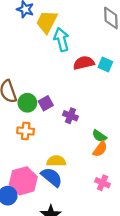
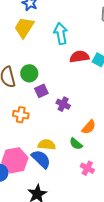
yellow trapezoid: (47, 22) -> (24, 28), moved
green circle: (27, 103) -> (29, 73), moved
green semicircle: (99, 136) -> (76, 144), moved
orange semicircle: (100, 149) -> (89, 127), moved

